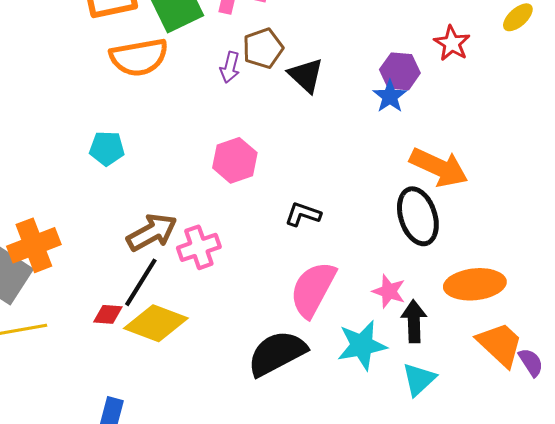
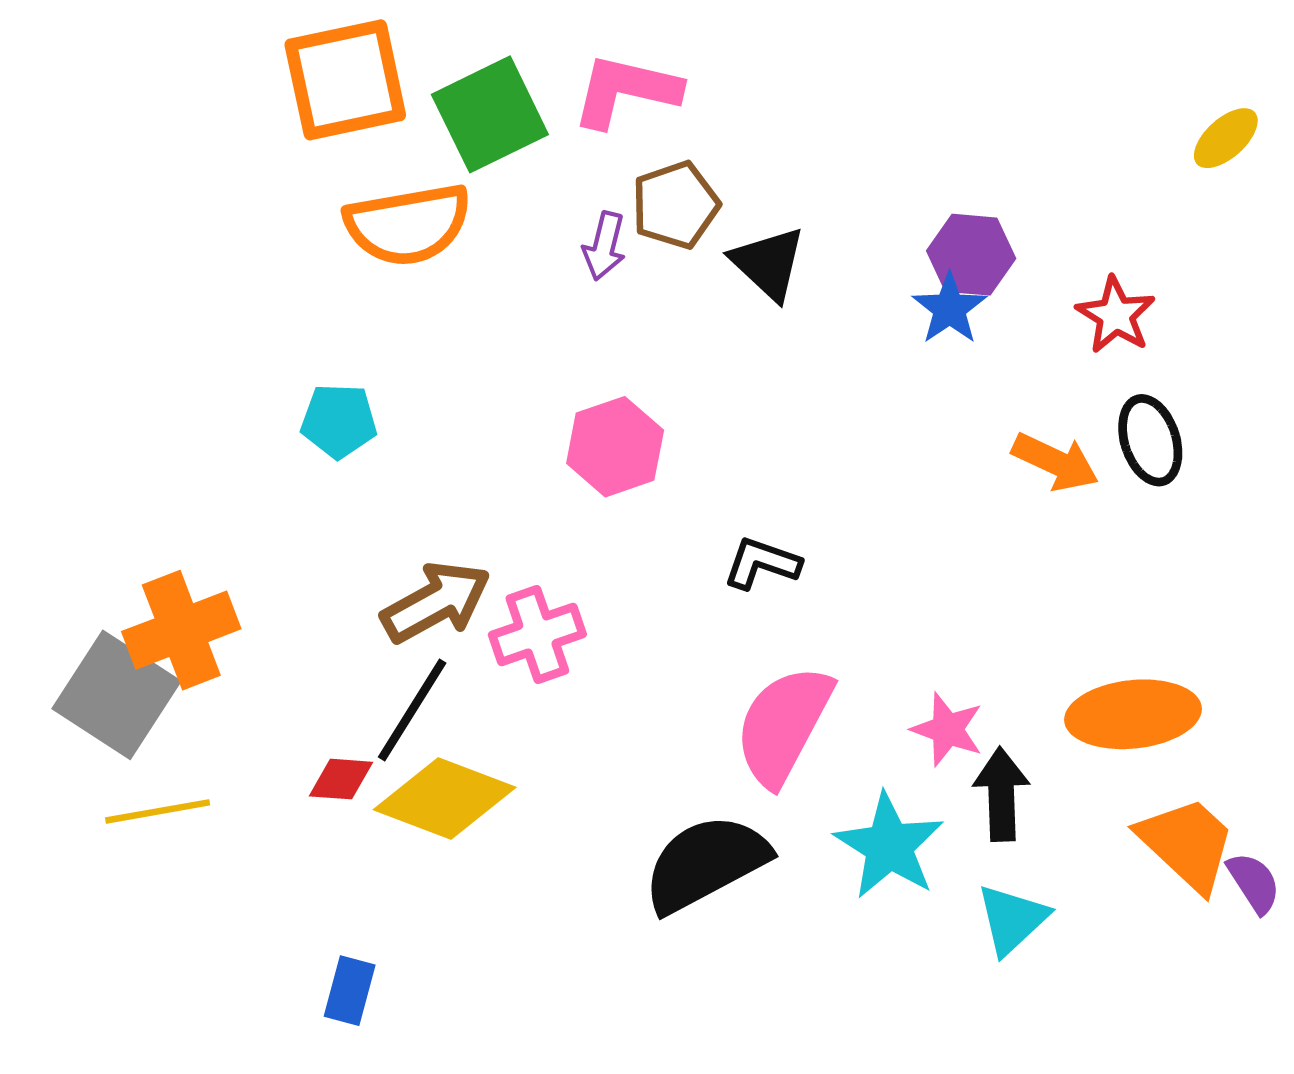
red star: (452, 43) -> (1116, 315), moved
orange arrow: (439, 167) -> (1055, 462), size x0.7
black ellipse: (418, 216) -> (1150, 440), moved, size x0.7
cyan star: (362, 345) -> (889, 846), turned -30

